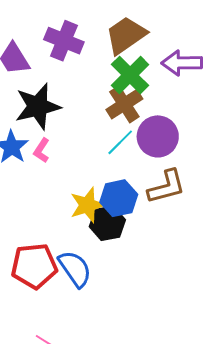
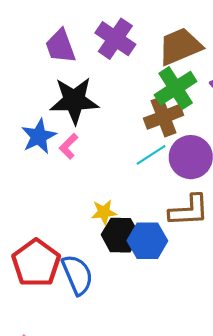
blue hexagon: (119, 198) -> (147, 241), moved
yellow star: (87, 205) -> (104, 212), size x0.7
red pentagon: (34, 266) -> (36, 263), turned 30

